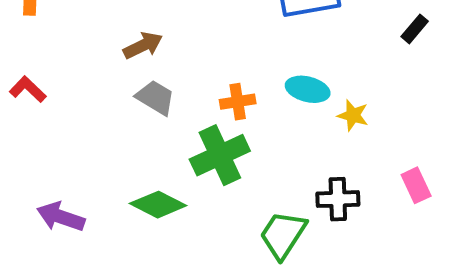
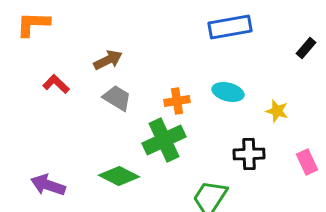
red L-shape: (28, 89) -> (56, 84), moved
yellow star: (353, 115) -> (277, 111), moved
black cross: (338, 199) -> (249, 154), moved

